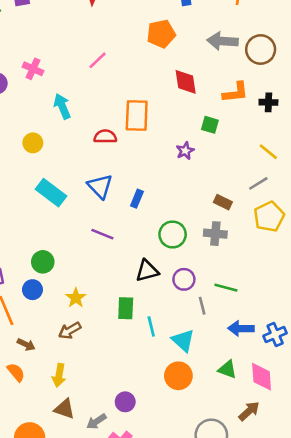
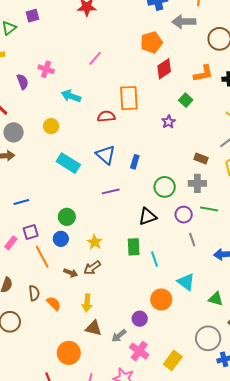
orange pentagon: (161, 34) -> (151, 42), moved
gray arrow: (223, 41) -> (184, 22), moved
red diamond: (186, 82) -> (164, 69), turned 70
cyan arrow: (62, 106) -> (71, 96), turned -42
green square: (210, 125) -> (186, 100), turned 32
purple line: (102, 234) -> (111, 191), turned -30
purple circle: (184, 279) -> (184, 215), moved
green line: (226, 288) -> (209, 209), moved
cyan triangle: (183, 340) -> (186, 282), moved
brown arrow: (26, 345) -> (71, 273), moved
green triangle: (227, 369) -> (216, 299), moved
orange circle: (178, 376) -> (161, 299), moved

